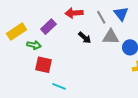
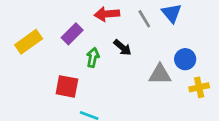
gray triangle: (111, 37) -> (160, 74), moved
green arrow: (34, 45) -> (93, 57), moved, turned -88

